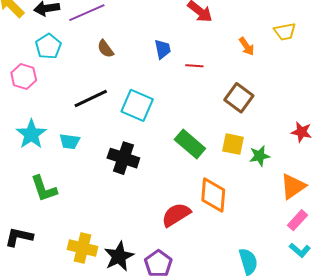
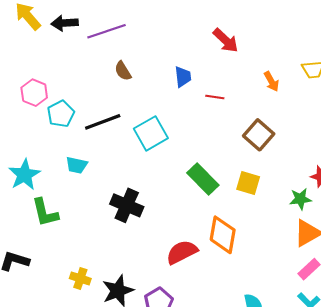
cyan pentagon: (48, 46) -> (61, 114), moved
cyan square: (137, 105) -> (151, 133), turned 32
cyan star: (31, 134) -> (24, 175), moved
green star: (260, 156) -> (300, 199), moved
black cross: (123, 158) -> (127, 205), moved
yellow cross: (83, 248) -> (80, 279), size x0.7

